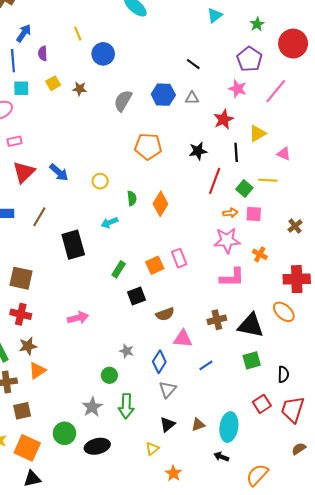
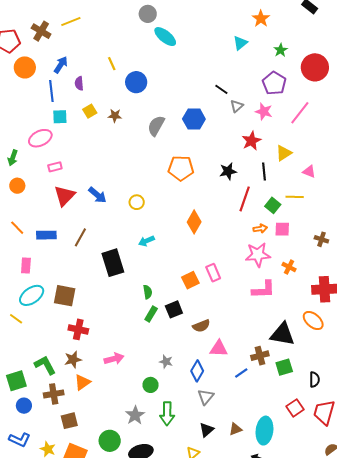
gray triangle: (192, 98) -> (237, 106), moved, turned -40
green semicircle: (132, 198) -> (148, 292), moved
brown cross: (295, 226) -> (321, 239), turned -32
green rectangle: (119, 269) -> (151, 314), moved
red cross: (21, 314) -> (78, 329), moved
pink arrow: (78, 318) -> (114, 359), moved
brown cross: (217, 320) -> (260, 356), moved

